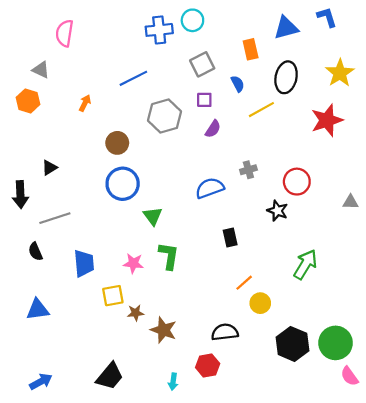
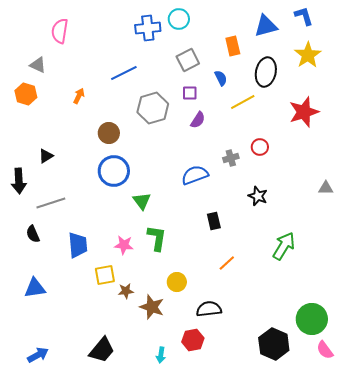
yellow star: (340, 73) -> (308, 55), moved
red circle: (297, 182) -> (260, 147), moved, size x0.7
yellow circle: (260, 303) -> (177, 282), moved
black hexagon: (293, 344) -> (274, 344), moved

